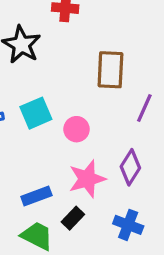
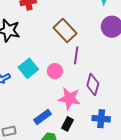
brown rectangle: (110, 70) -> (65, 31), turned -30
purple line: (144, 108) -> (76, 55), moved
pink star: (87, 179) -> (69, 98), turned -30

